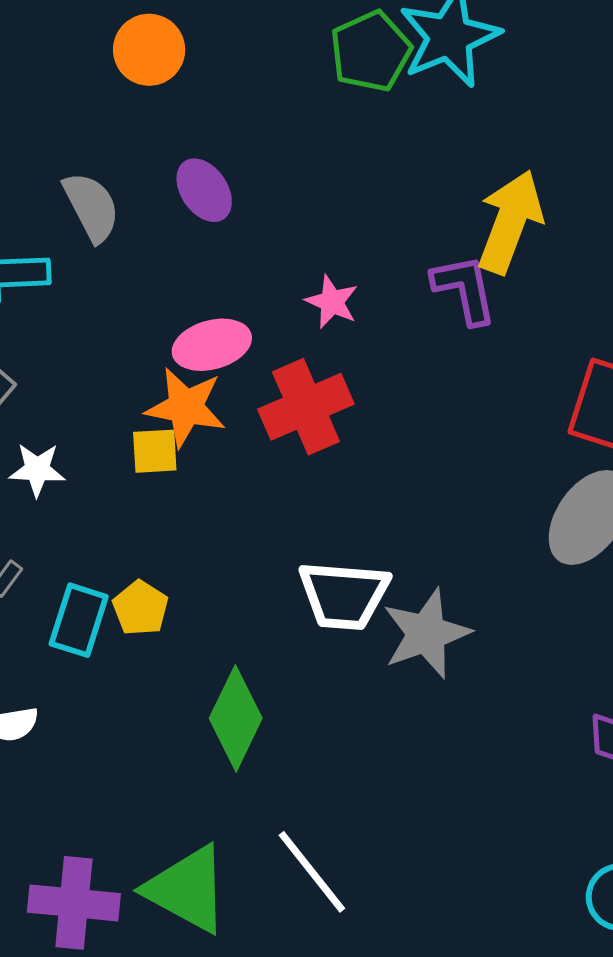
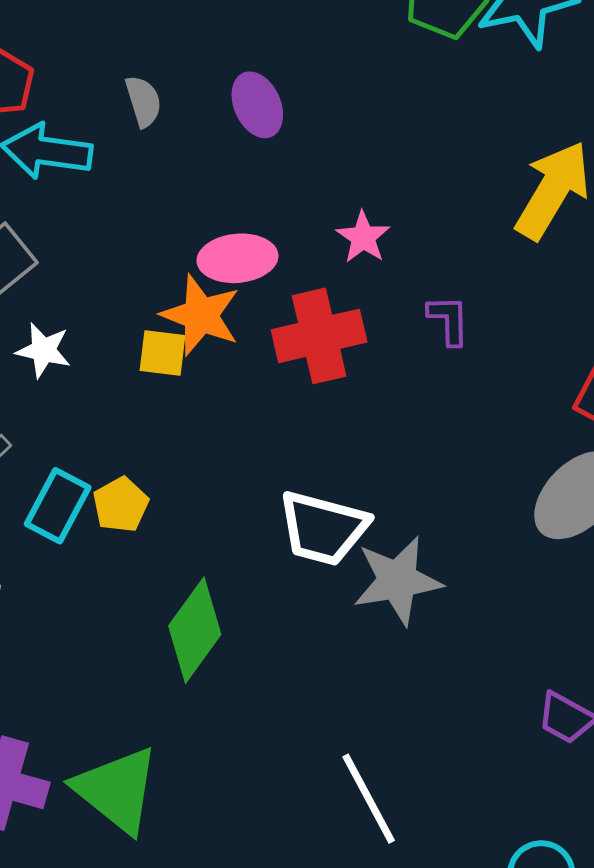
gray semicircle: (91, 207) -> (143, 101), size x0.7
purple L-shape: (464, 289) -> (449, 320), moved, size x0.7
white line: (312, 872) -> (369, 799), moved

